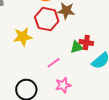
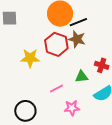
red cross: (86, 43) -> (102, 65), moved
pink star: (63, 85) -> (72, 108), moved

